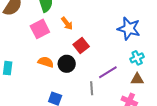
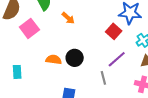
pink square: (40, 29) -> (29, 28), moved
red square: (81, 45) -> (114, 31), moved

